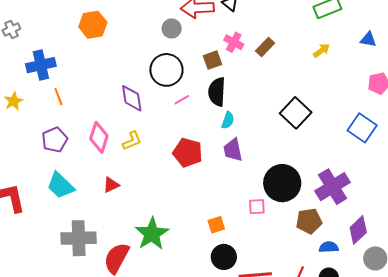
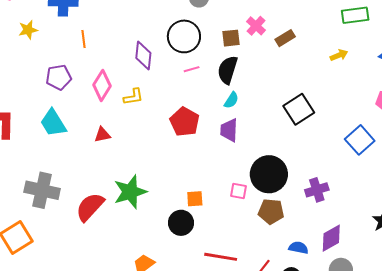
orange line: (58, 97) -> (84, 39), moved
purple cross: (333, 187) -> (317, 190), size x0.7
brown pentagon: (309, 221) -> (271, 212), moved
gray cross: (79, 238) -> (42, 190), moved
black circle: (224, 257) -> (181, 223), moved

